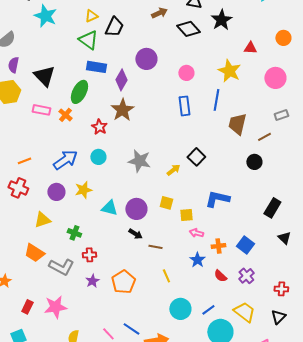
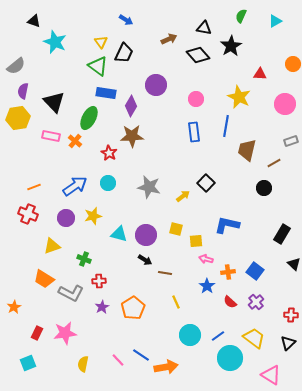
yellow triangle: (91, 16) -> (101, 42), turned -40
brown star: (122, 110) -> (132, 136), turned 30

